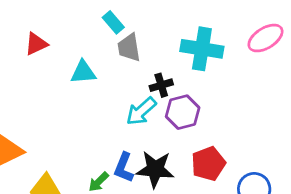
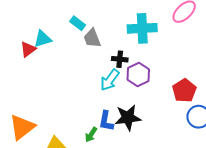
cyan triangle: (83, 72) -> (43, 39), moved
black cross: (161, 85) -> (120, 59), turned 35
red pentagon: (208, 164) -> (184, 91), moved

